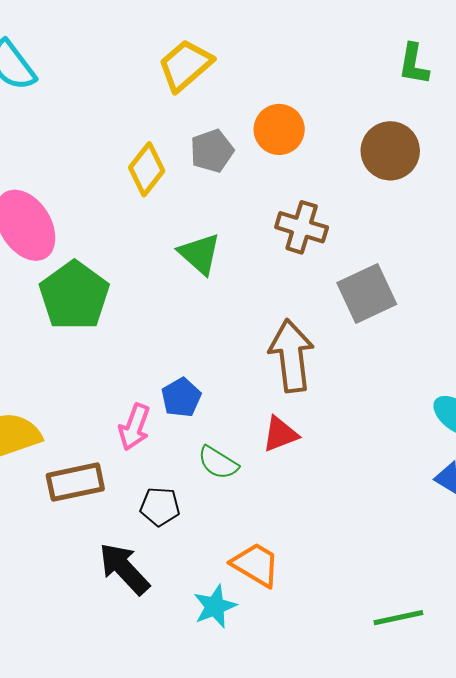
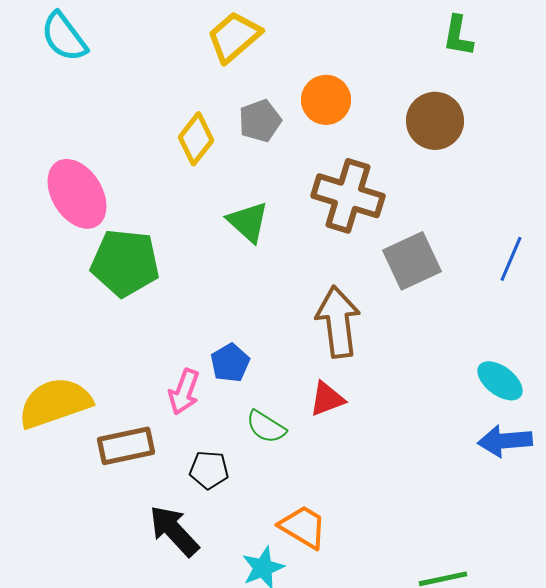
brown cross: (302, 227) -> (348, 196), size x1.4
green pentagon: (74, 296) -> (125, 263), turned -30

